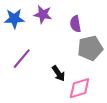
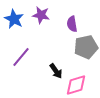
blue star: (14, 19) -> (14, 19), turned 30

